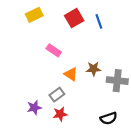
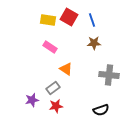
yellow rectangle: (34, 15) -> (48, 20), moved, turned 35
red square: (74, 18) -> (69, 17), turned -30
brown star: (94, 69) -> (94, 43), moved

